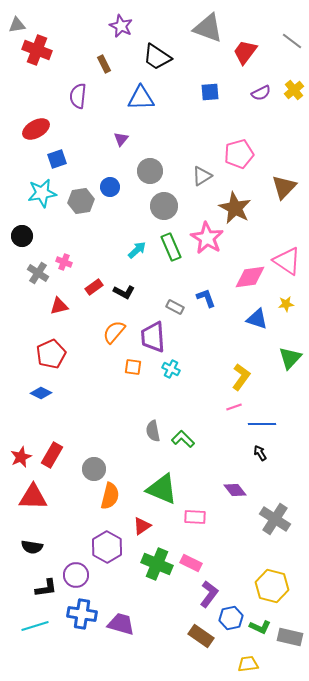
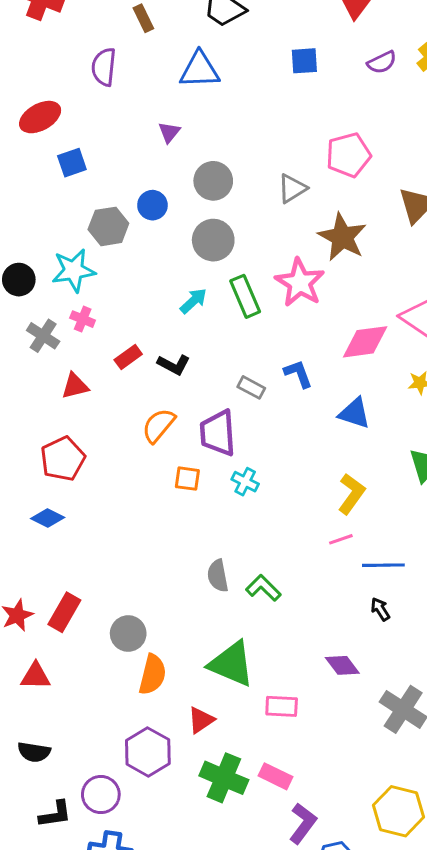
cyan star: (42, 193) -> (73, 270), moved
gray circle: (164, 206) -> (213, 240), moved
blue triangle: (257, 319) -> (354, 413), moved
red triangle: (33, 497) -> (36, 676), size x0.7

